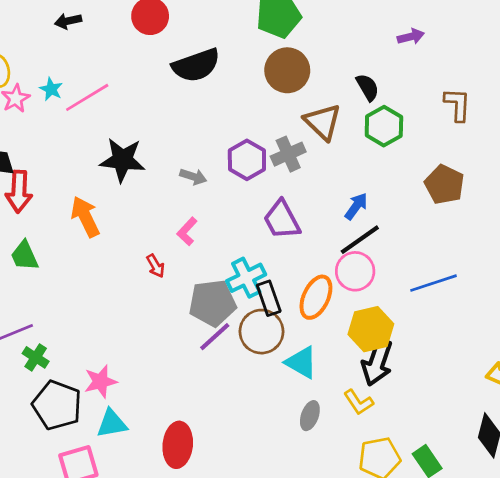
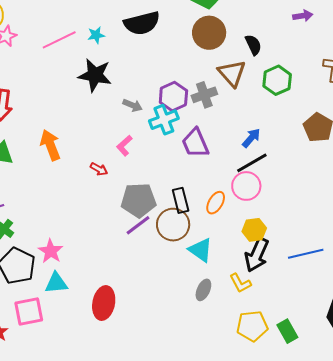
black semicircle: (368, 87) -> (253, 45), moved
cyan star: (51, 89) -> (96, 35), moved, turned 30
black star: (122, 160) -> (95, 75), moved
orange arrow: (85, 217) -> (50, 145), moved
red arrow: (156, 266) -> (99, 169), turned -36
cyan cross: (246, 278) -> (164, 120), moved
blue line: (434, 283) -> (306, 254), moved
orange ellipse: (316, 297) -> (216, 203), size x0.7
yellow hexagon: (371, 329) -> (254, 230), size x0.7
pink star: (100, 382) -> (51, 251), turned -30

